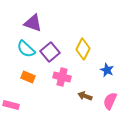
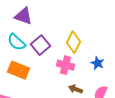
orange rectangle: (28, 77) -> (18, 70), size x1.5
pink cross: (62, 77) -> (66, 65), moved

